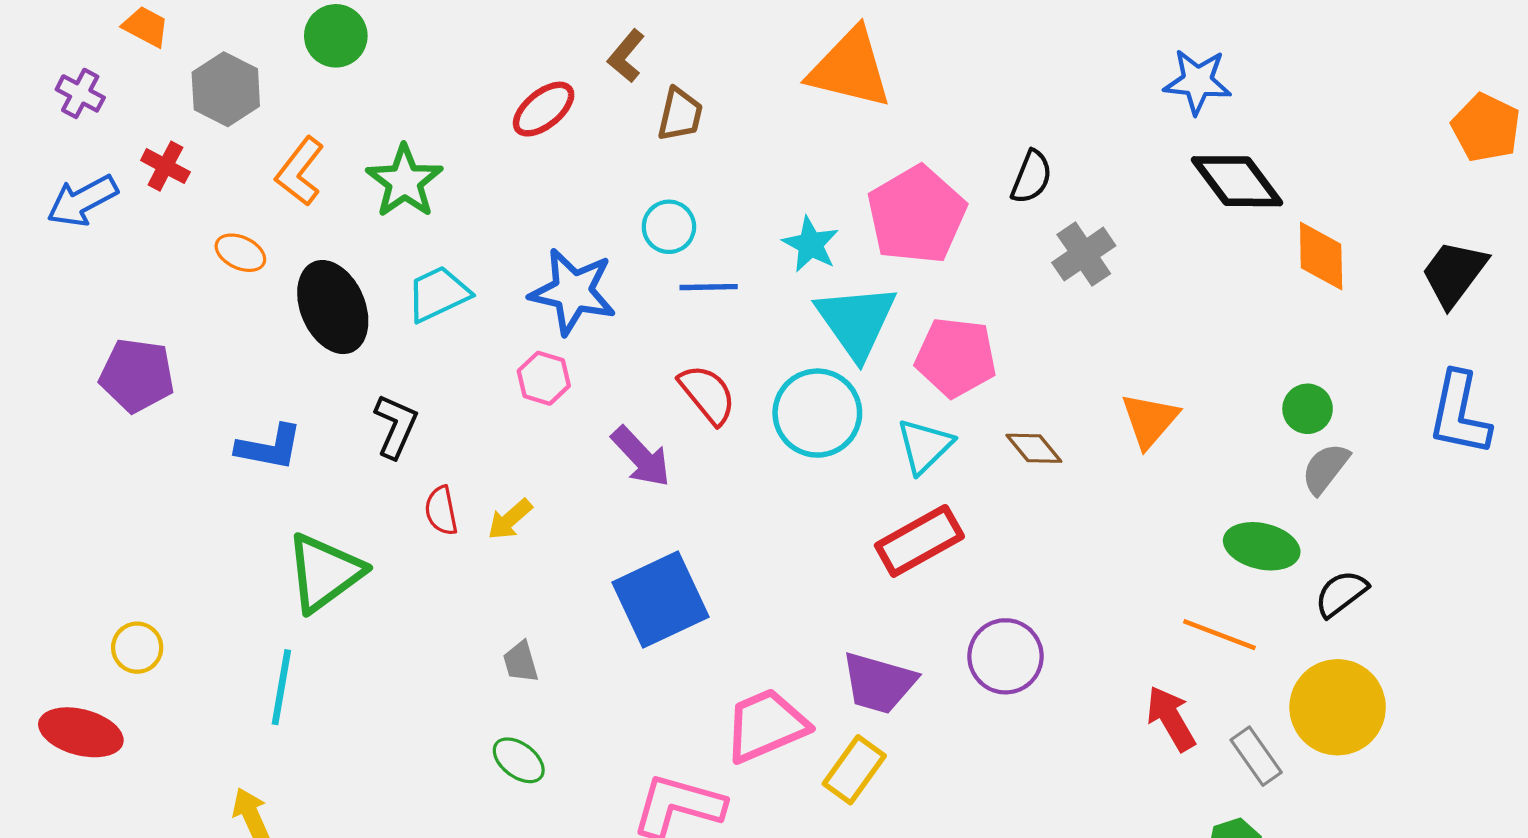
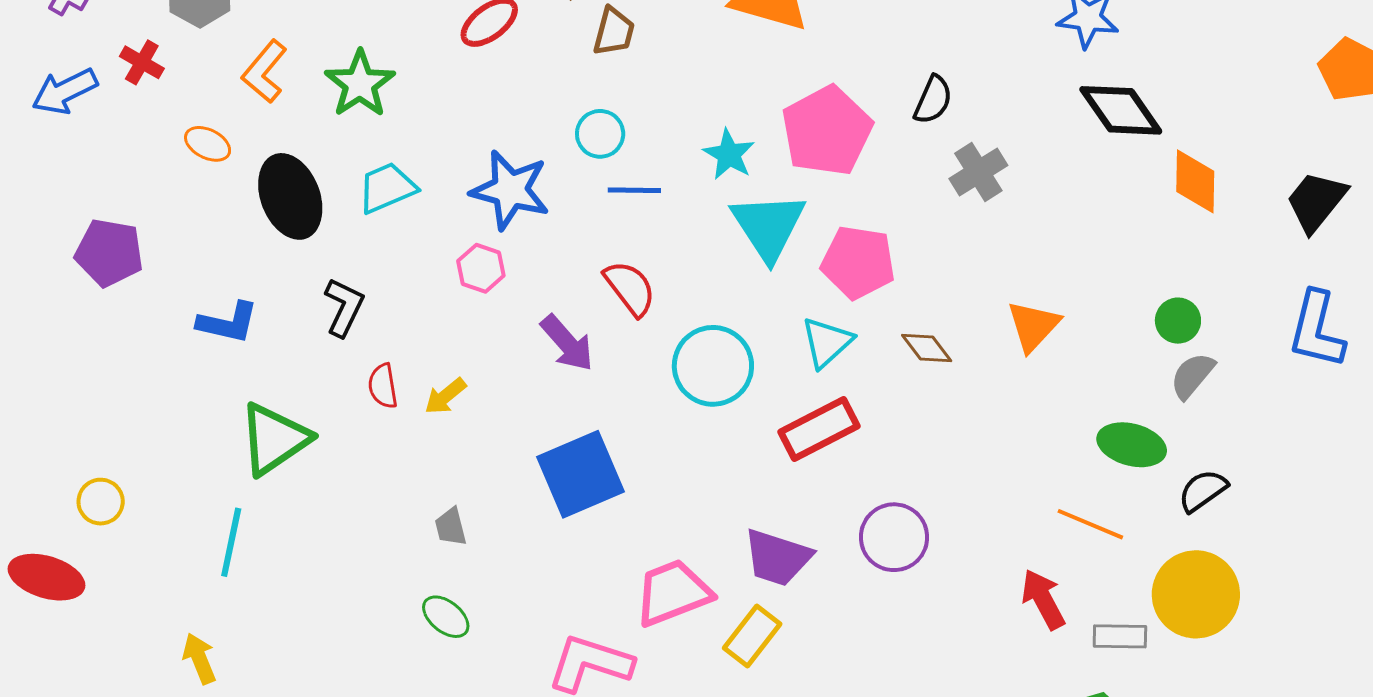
cyan circle: (817, 413) -> (713, 366), moved
gray rectangle: (1256, 756) -> (1120, 636), turned -56

